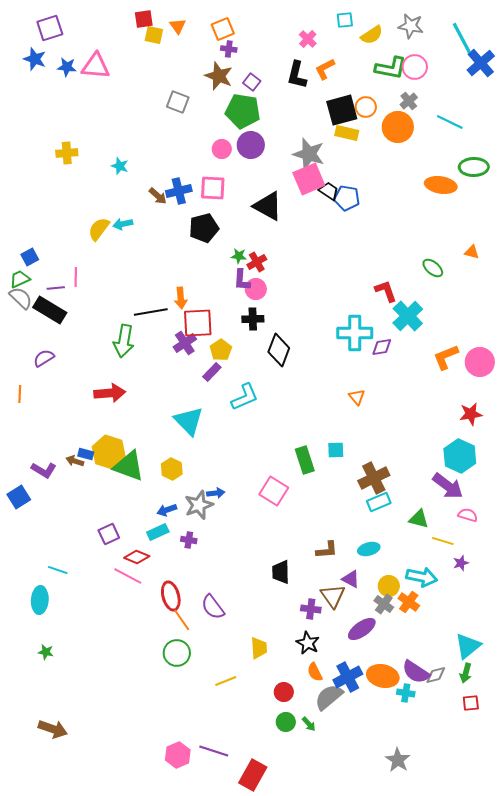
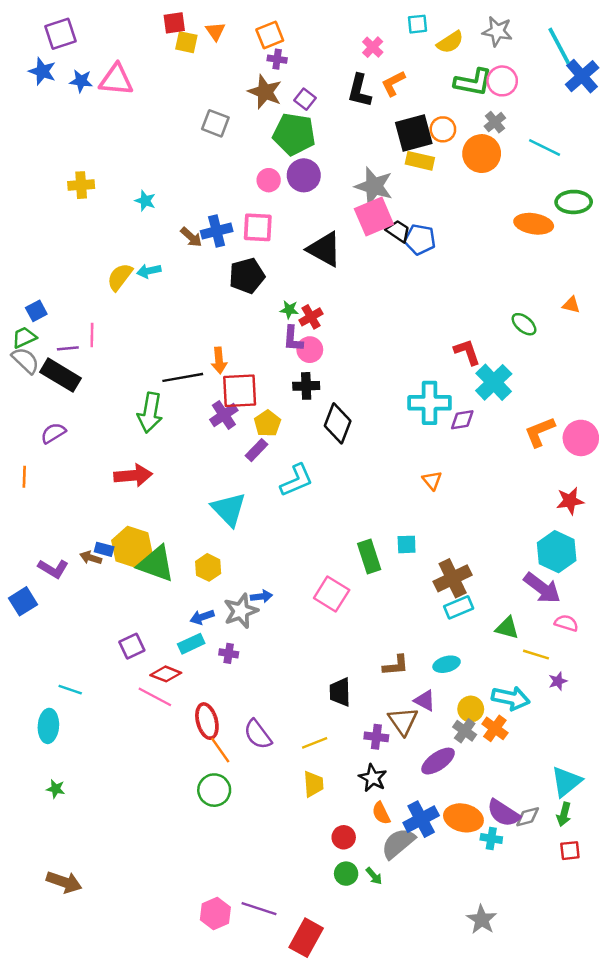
yellow line: (226, 681) -> (315, 743), moved

